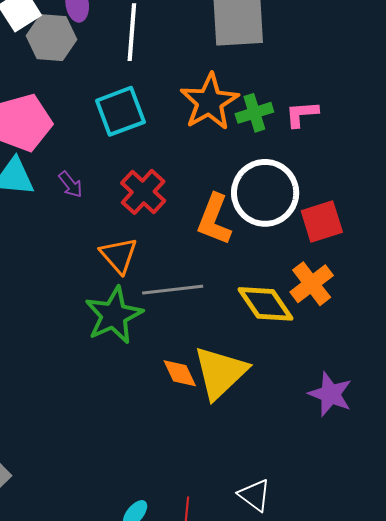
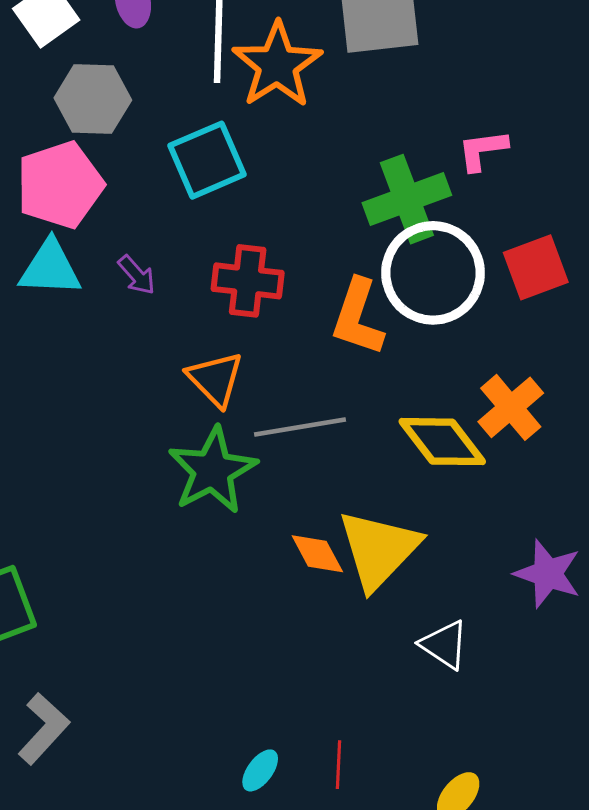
gray hexagon: (51, 38) -> (93, 99), moved
orange star: (209, 102) -> (277, 65), moved
green cross: (254, 113) -> (407, 199), moved, size x1.5
red cross: (143, 192) -> (248, 281), turned -33
red square: (322, 222) -> (536, 267), moved
white triangle: (255, 495) -> (444, 645), moved

